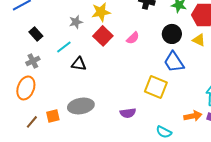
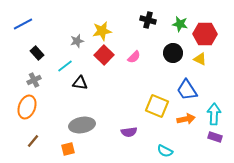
blue trapezoid: (174, 62) -> (187, 90), moved
orange square: (53, 116) -> (68, 149), moved
orange arrow: (193, 116) -> (186, 119), moved

